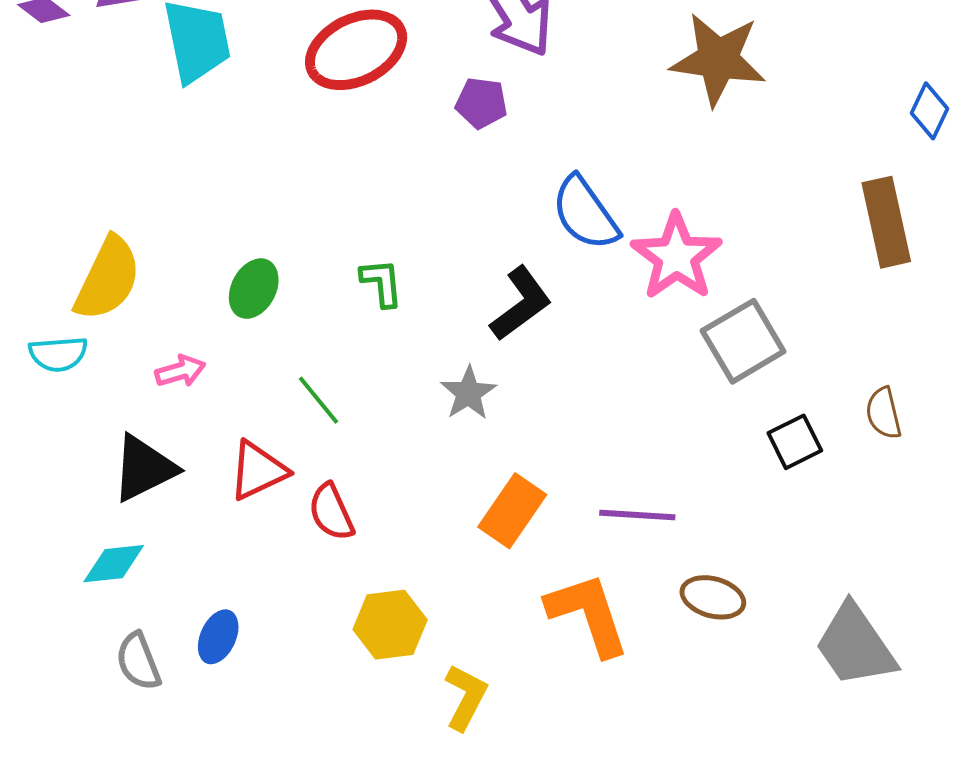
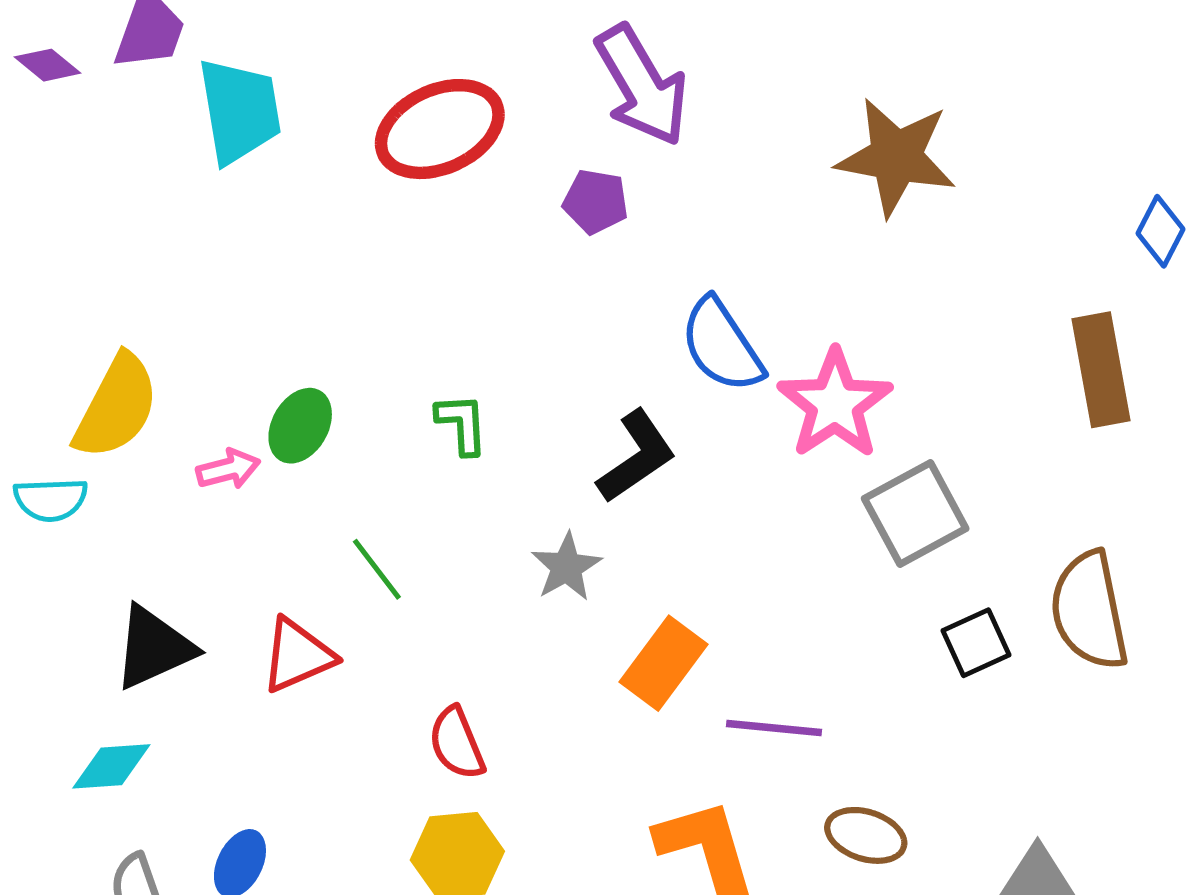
pink arrow: (180, 371) -> (228, 469), moved
brown semicircle: (884, 413) -> (1089, 611), size x1.8
orange rectangle: (512, 511) -> (664, 663), moved
red semicircle: (331, 512) -> (457, 743), moved

